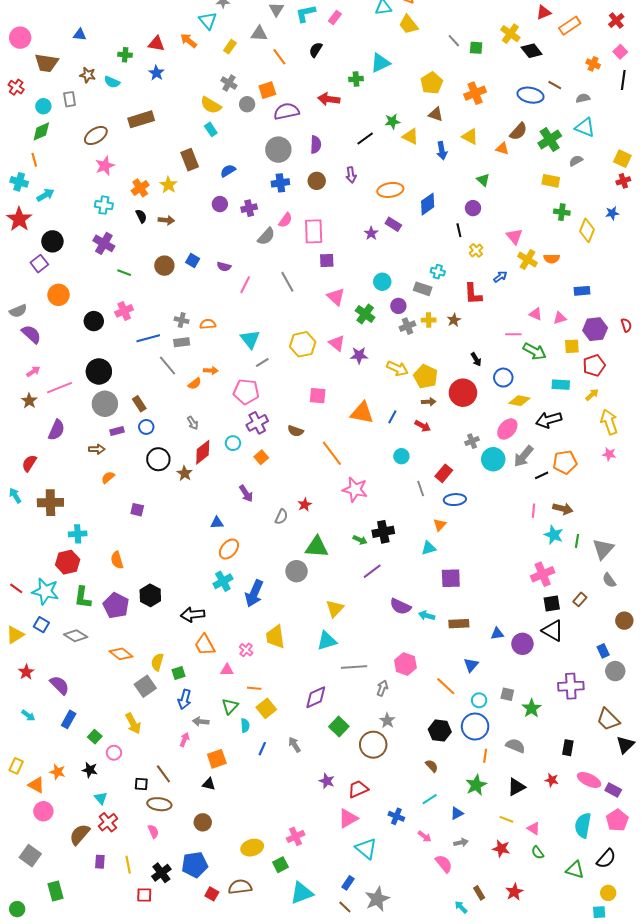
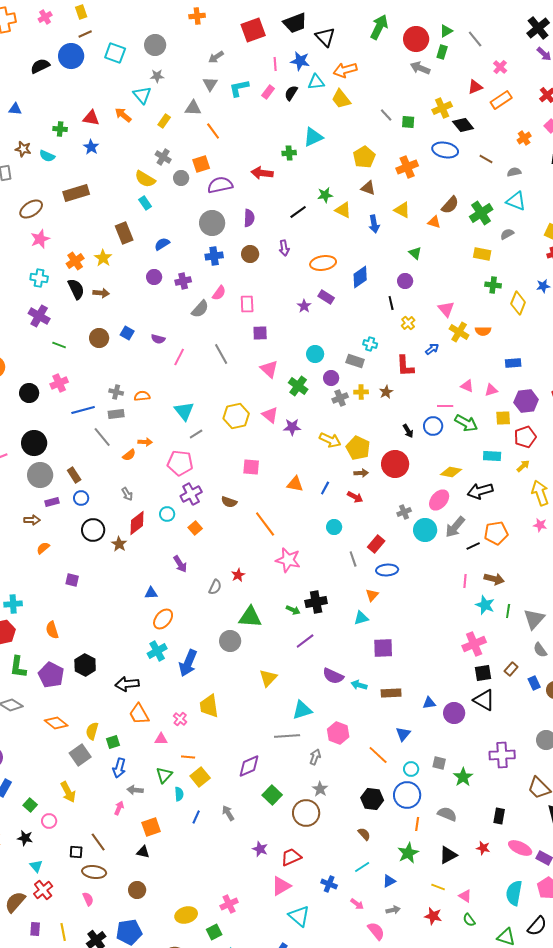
yellow cross: (510, 34) -> (442, 108), turned 30
black semicircle: (316, 50) -> (291, 93), moved
orange cross: (593, 64) -> (524, 138), turned 32
blue ellipse: (531, 95) -> (445, 150), moved
black semicircle: (141, 216) -> (76, 289), size x1.5
pink rectangle: (314, 231) -> (247, 304), size x0.7
blue circle: (503, 378) -> (433, 426), moved
orange triangle: (362, 413) -> (295, 484), size x0.7
cyan triangle: (327, 641) -> (302, 710), moved
blue rectangle: (603, 651) -> (534, 683), moved

